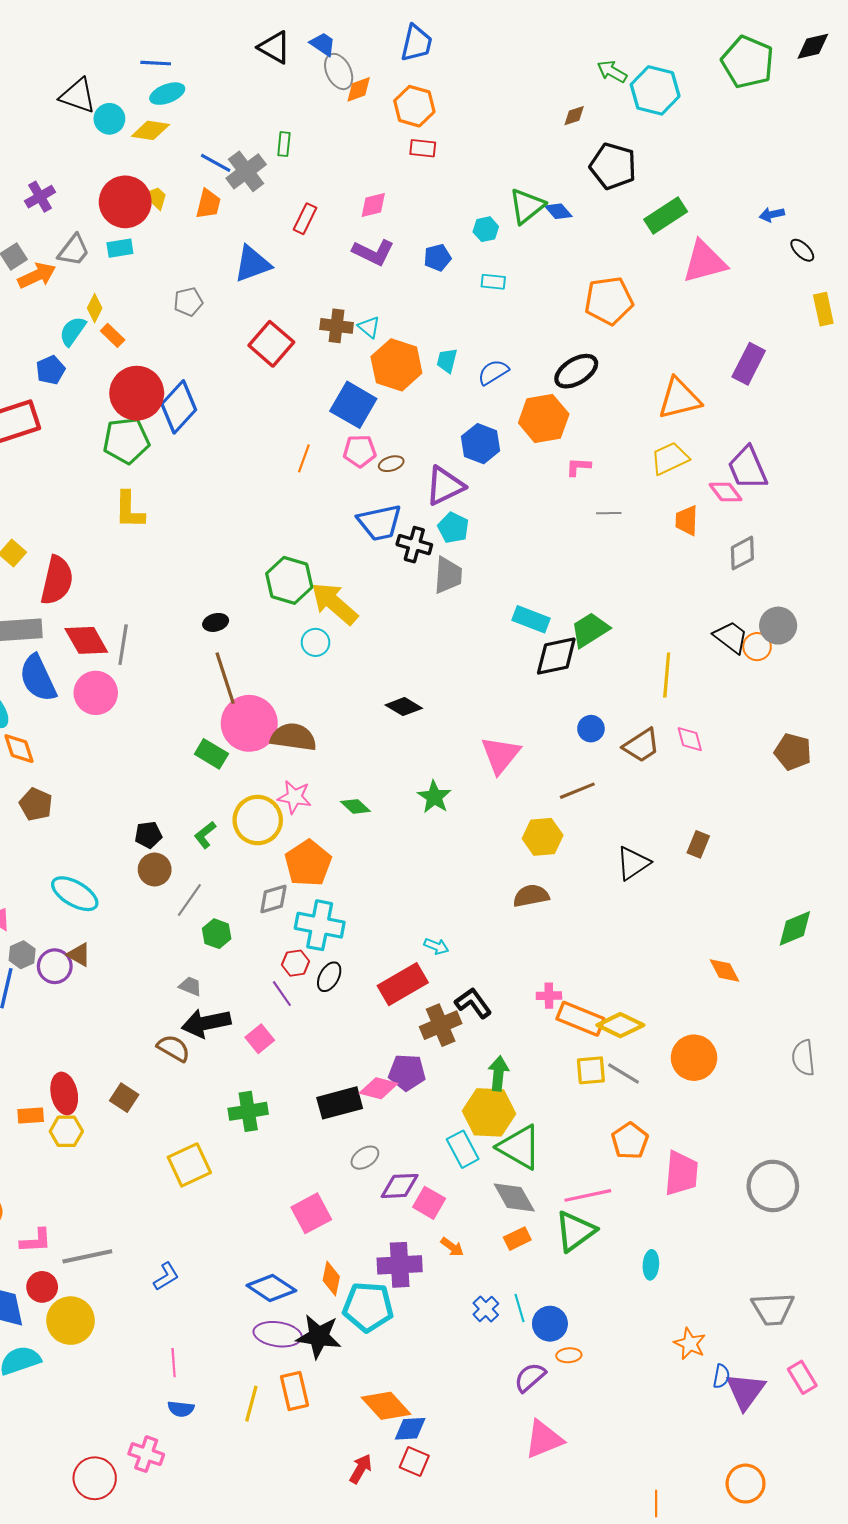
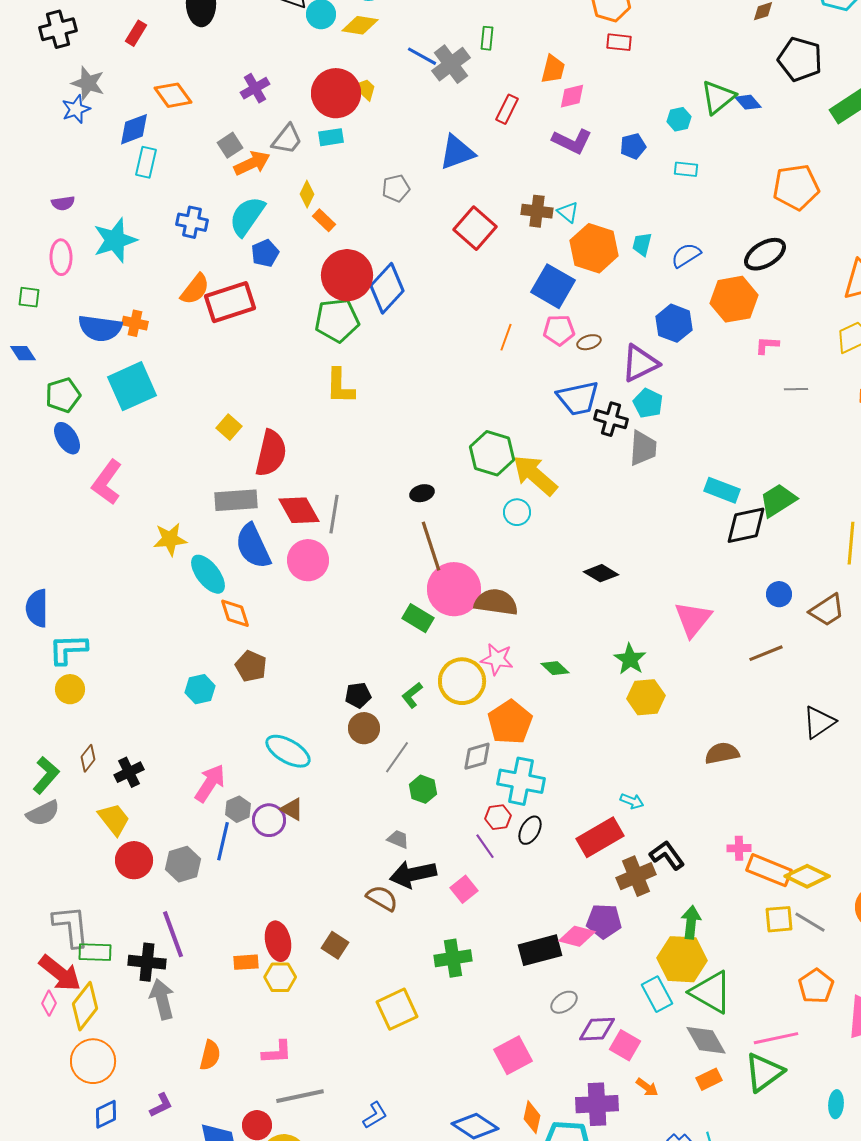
orange trapezoid: (208, 204) -> (553, 69), moved
cyan semicircle: (73, 331) -> (247, 216), moved, size x1.4
yellow hexagon: (543, 837) -> (646, 697), moved
pink L-shape: (36, 1241) -> (277, 1052), moved

